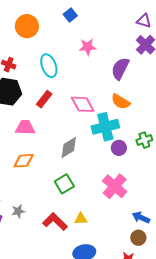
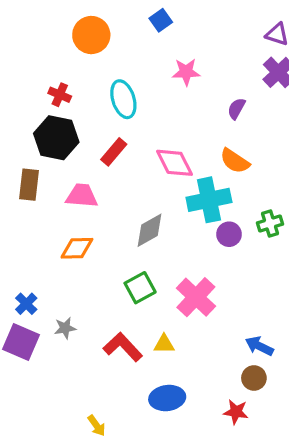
purple semicircle: (120, 69) -> (236, 109), size x0.6
pink cross: (115, 186) -> (196, 297), moved

